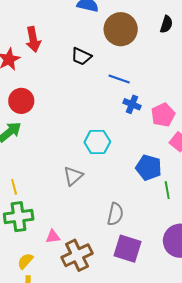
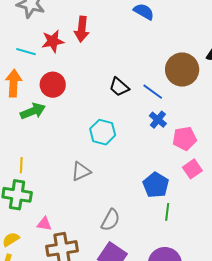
brown circle: (121, 29) -> (182, 70), moved
black trapezoid: (81, 56) -> (119, 87), moved
cyan hexagon: (97, 142) -> (103, 132), moved

